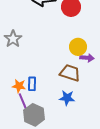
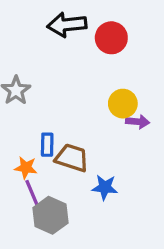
brown trapezoid: (70, 73) -> (72, 158), moved
blue rectangle: (32, 84) -> (47, 145), moved

